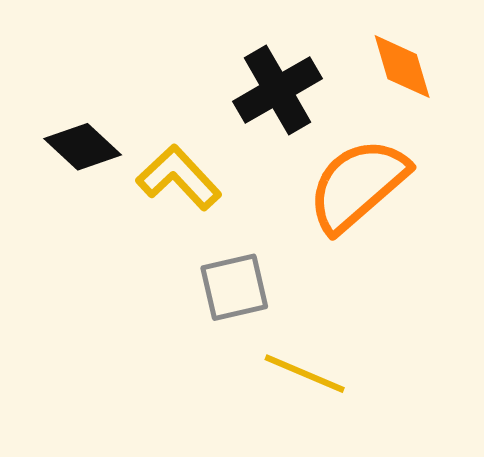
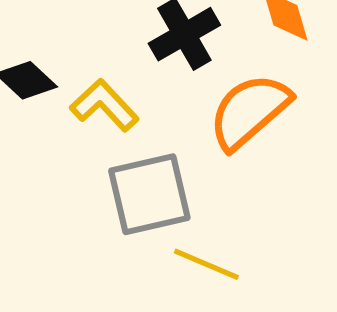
gray square: (234, 287) -> (149, 194), size x1.5

